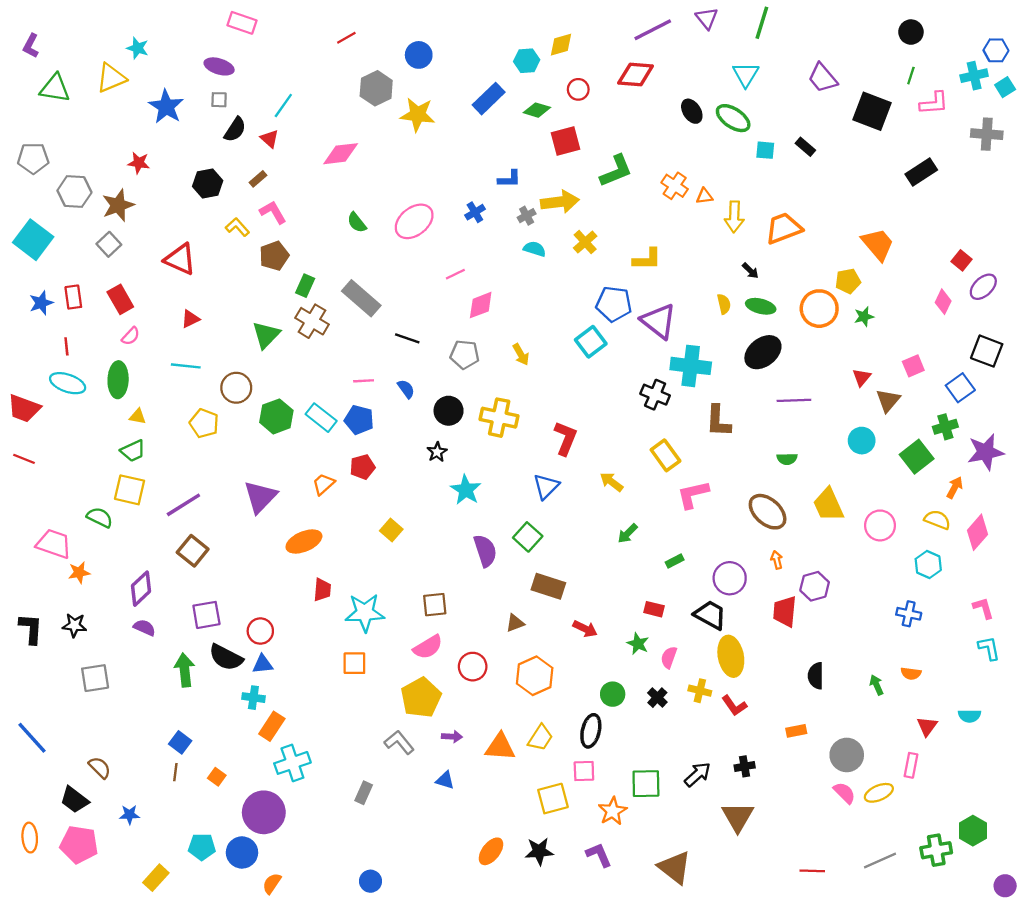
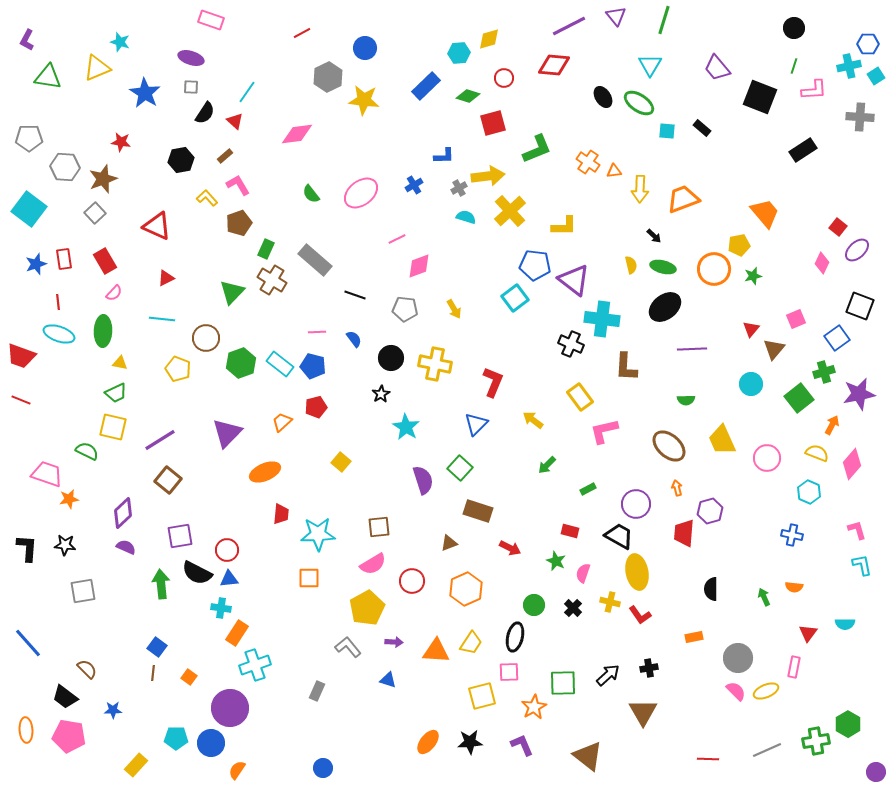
yellow cross: (585, 242) -> (510, 211), size x1.5

